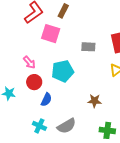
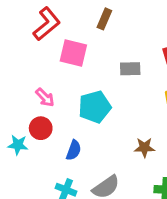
brown rectangle: (63, 11) -> (104, 19), moved
red circle: (34, 82) -> (41, 128), moved

